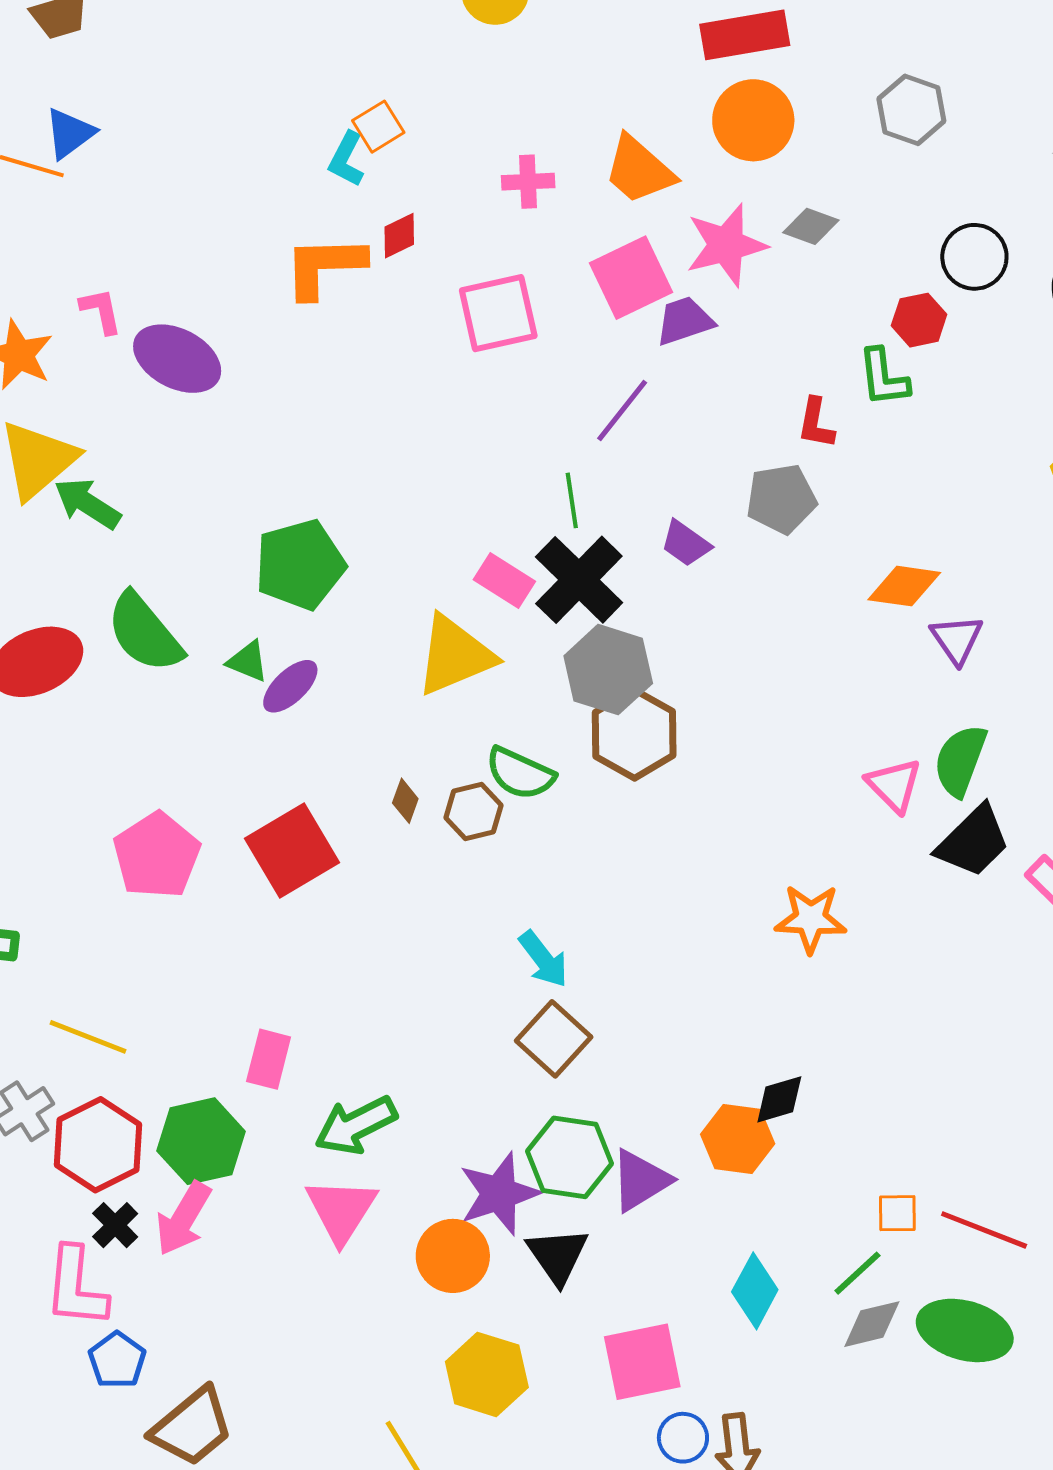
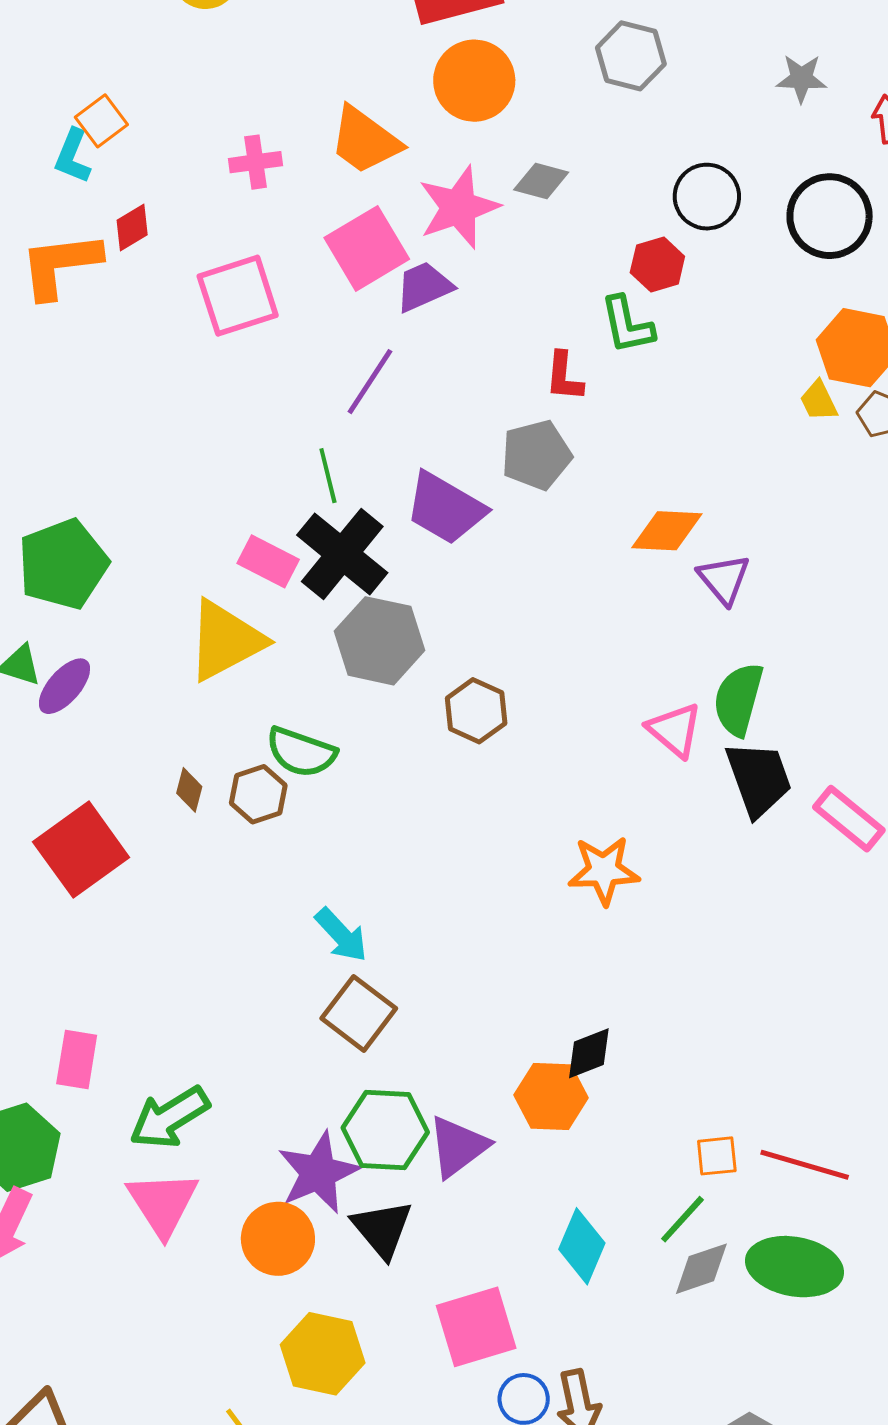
purple trapezoid: (686, 543) -> (445, 508), size x1.6
brown hexagon: (634, 734) -> (476, 711), moved, size x0.7
black trapezoid: (973, 841) -> (759, 779), turned -60

